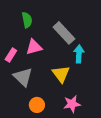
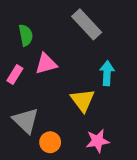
green semicircle: (27, 20) -> (26, 35), moved
gray rectangle: (64, 33) -> (87, 24), moved
gray triangle: (23, 77) -> (26, 121), moved

